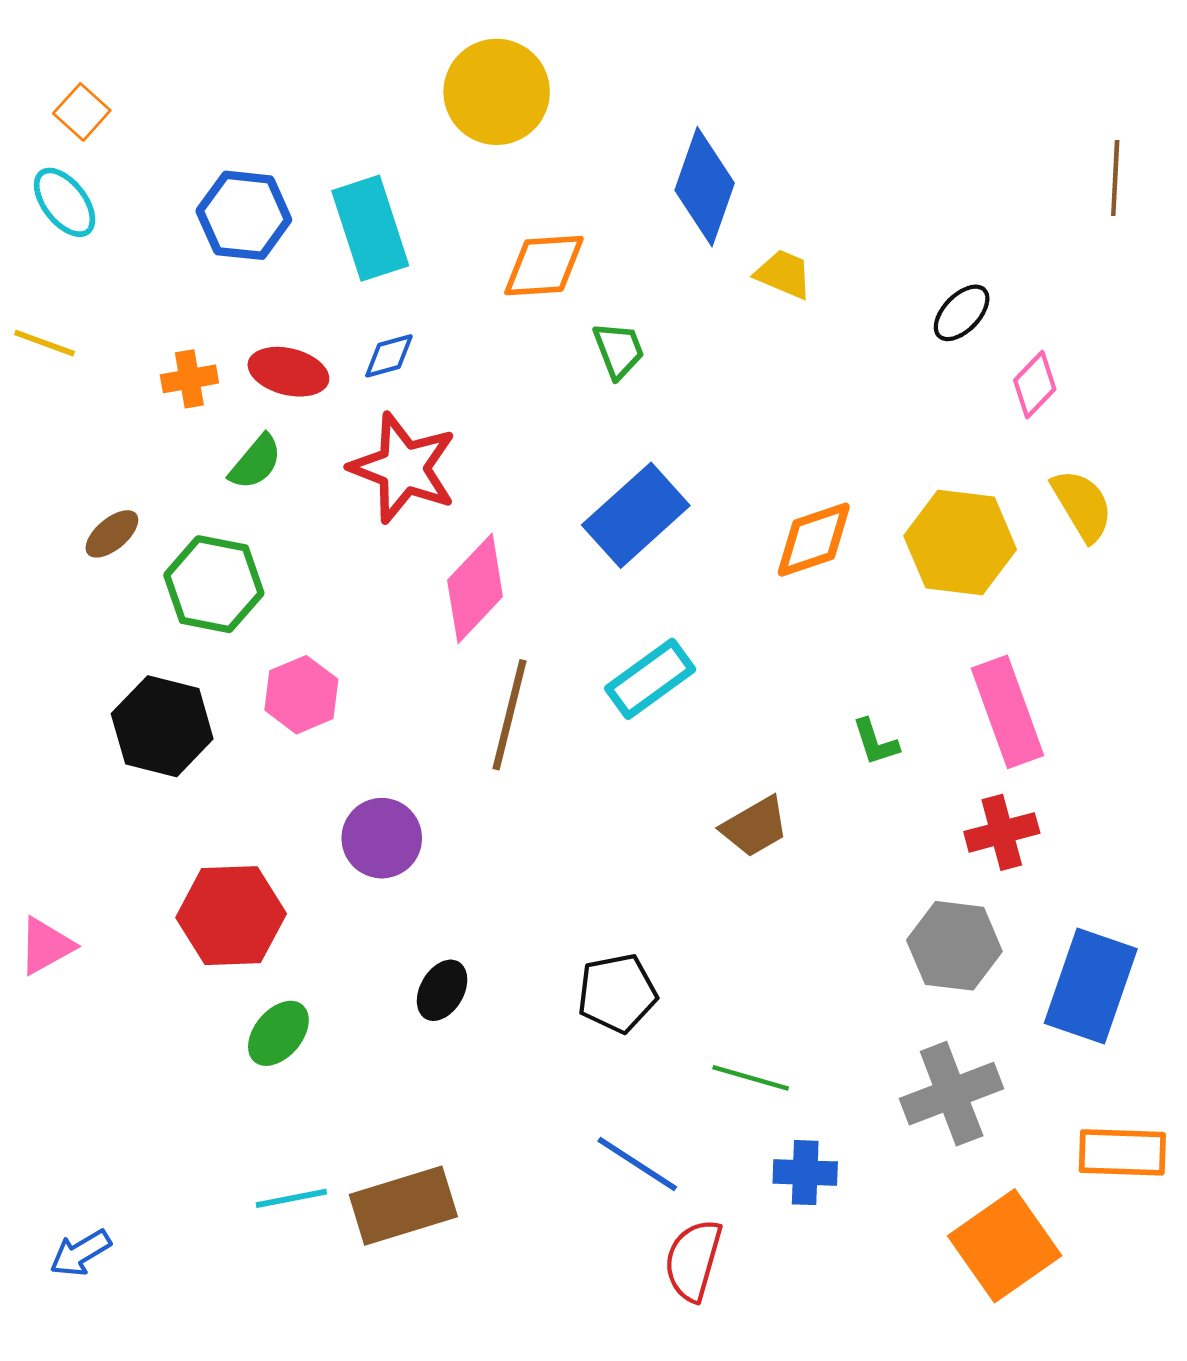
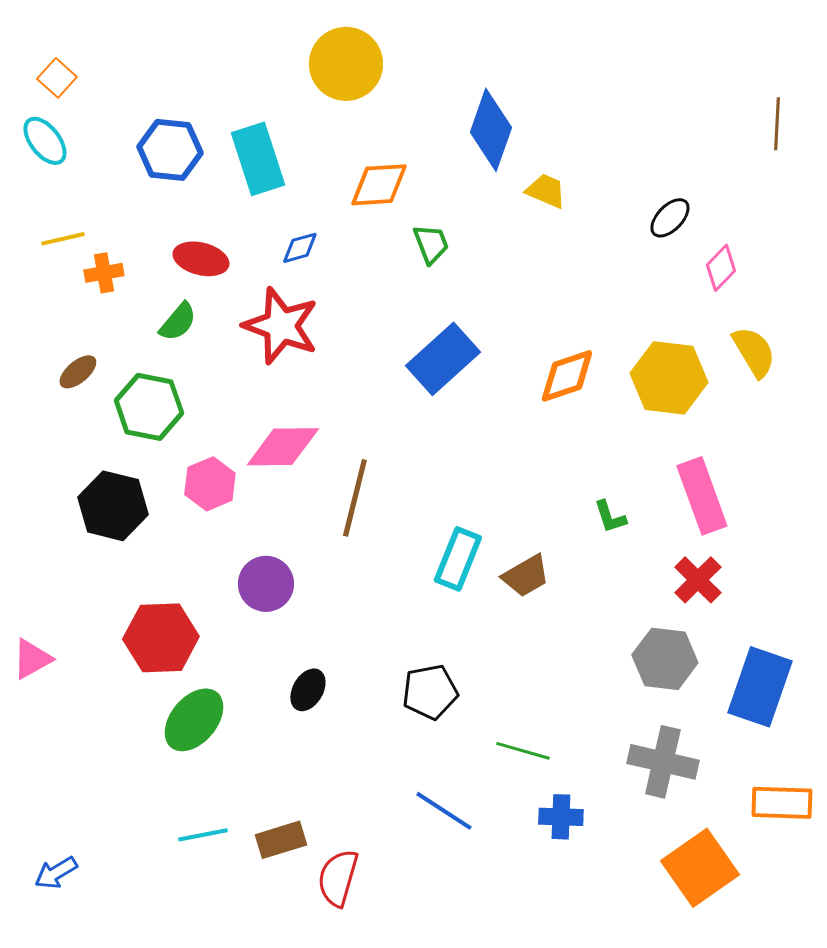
yellow line: (44, 343) -> (63, 239), moved, turned -33
blue diamond: (389, 356) -> (300, 248), moved
orange cross: (189, 379) -> (104, 273), moved
pink diamond: (475, 588) -> (283, 447), moved, turned 46
cyan rectangle: (650, 679) -> (458, 559), moved, turned -32
red cross: (1002, 832) -> (698, 580), turned -30
green ellipse: (278, 1033) -> (194, 720), size x1.4
gray cross: (952, 1094) -> (663, 762), turned 34
brown rectangle: (403, 1206) -> (281, 840), size x0.7
red semicircle: (693, 1260) -> (338, 878), moved

